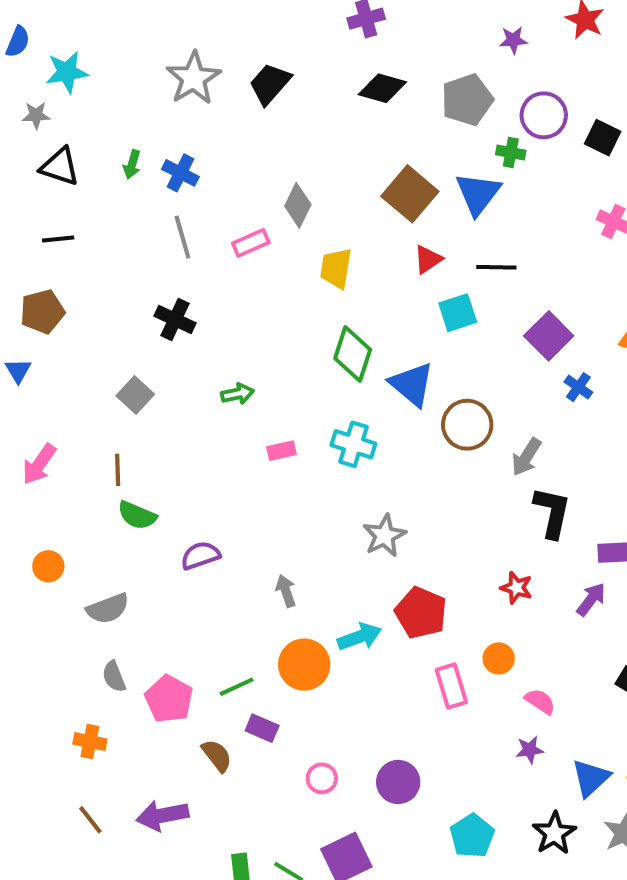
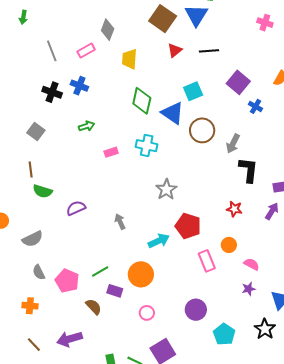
blue cross: (180, 173) -> (79, 86), moved
cyan square: (458, 313) -> (193, 91), moved
orange circle: (304, 665) -> (141, 274), moved
purple circle: (398, 782) -> (196, 310), moved

